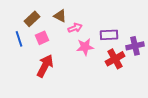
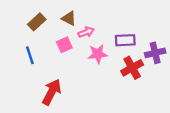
pink square: (42, 38) -> (64, 45), moved
blue line: (19, 39) -> (30, 55), moved
red arrow: (45, 66) -> (52, 92), moved

